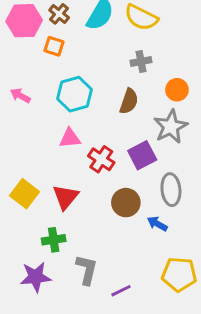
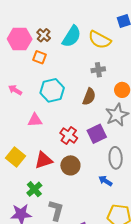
pink triangle: (70, 138) -> (35, 120), moved
red triangle: (66, 197) -> (44, 160), turned 30
brown circle: (126, 203) -> (70, 165), moved
green cross: (54, 240) -> (34, 189), turned -35

